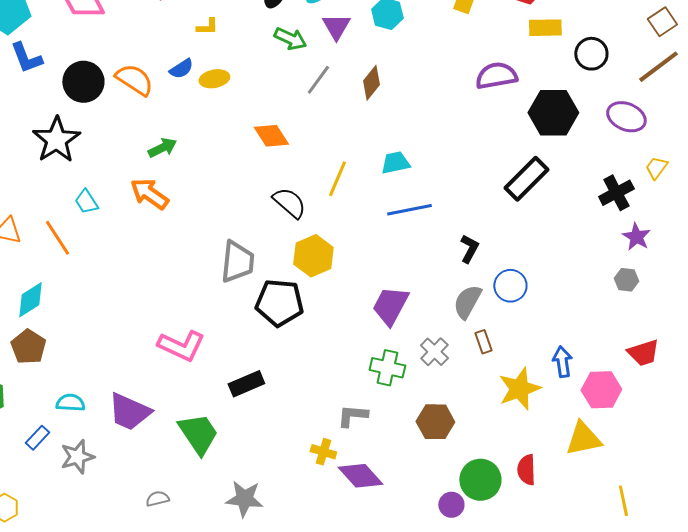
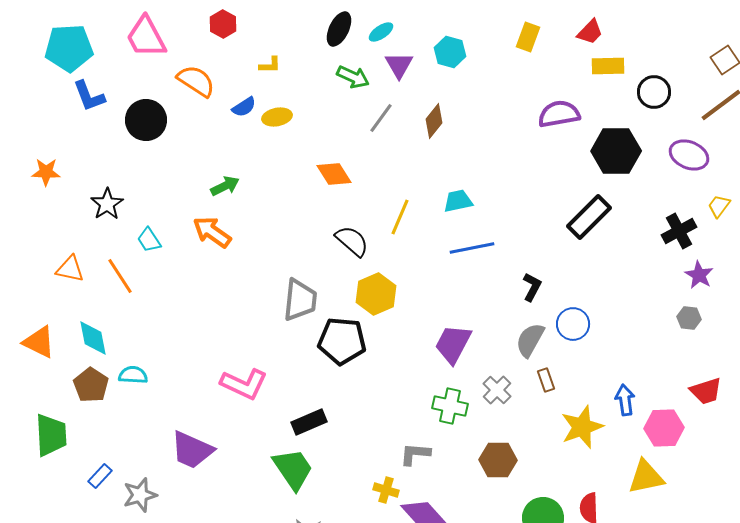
orange semicircle: (134, 80) -> (196, 81), moved
black star: (56, 140) -> (107, 204), moved, size x0.7
cyan diamond: (30, 300) -> (93, 338), turned -69
cyan semicircle: (70, 403) -> (133, 375), moved
green trapezoid: (198, 434) -> (293, 469), moved

